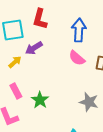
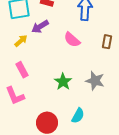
pink semicircle: (77, 58) -> (72, 40), moved
green star: (40, 100) -> (63, 82), moved

